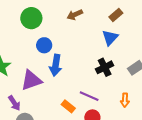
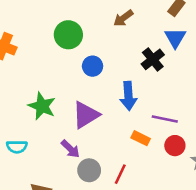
blue arrow: (56, 65) -> (128, 96), moved
black cross: (105, 67) -> (153, 59), moved

